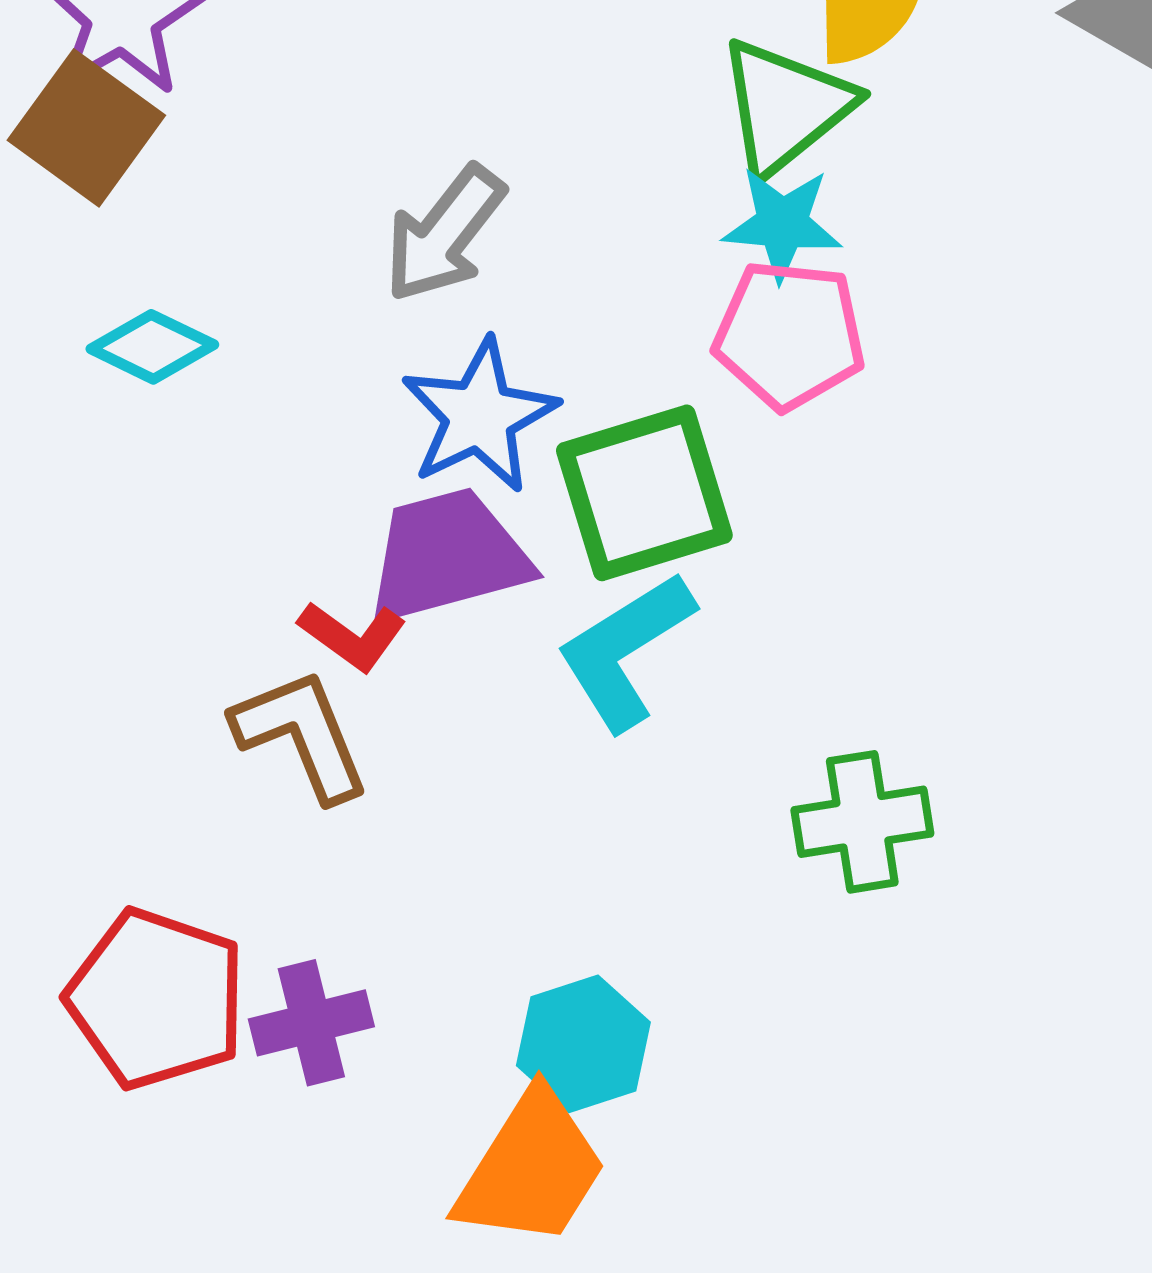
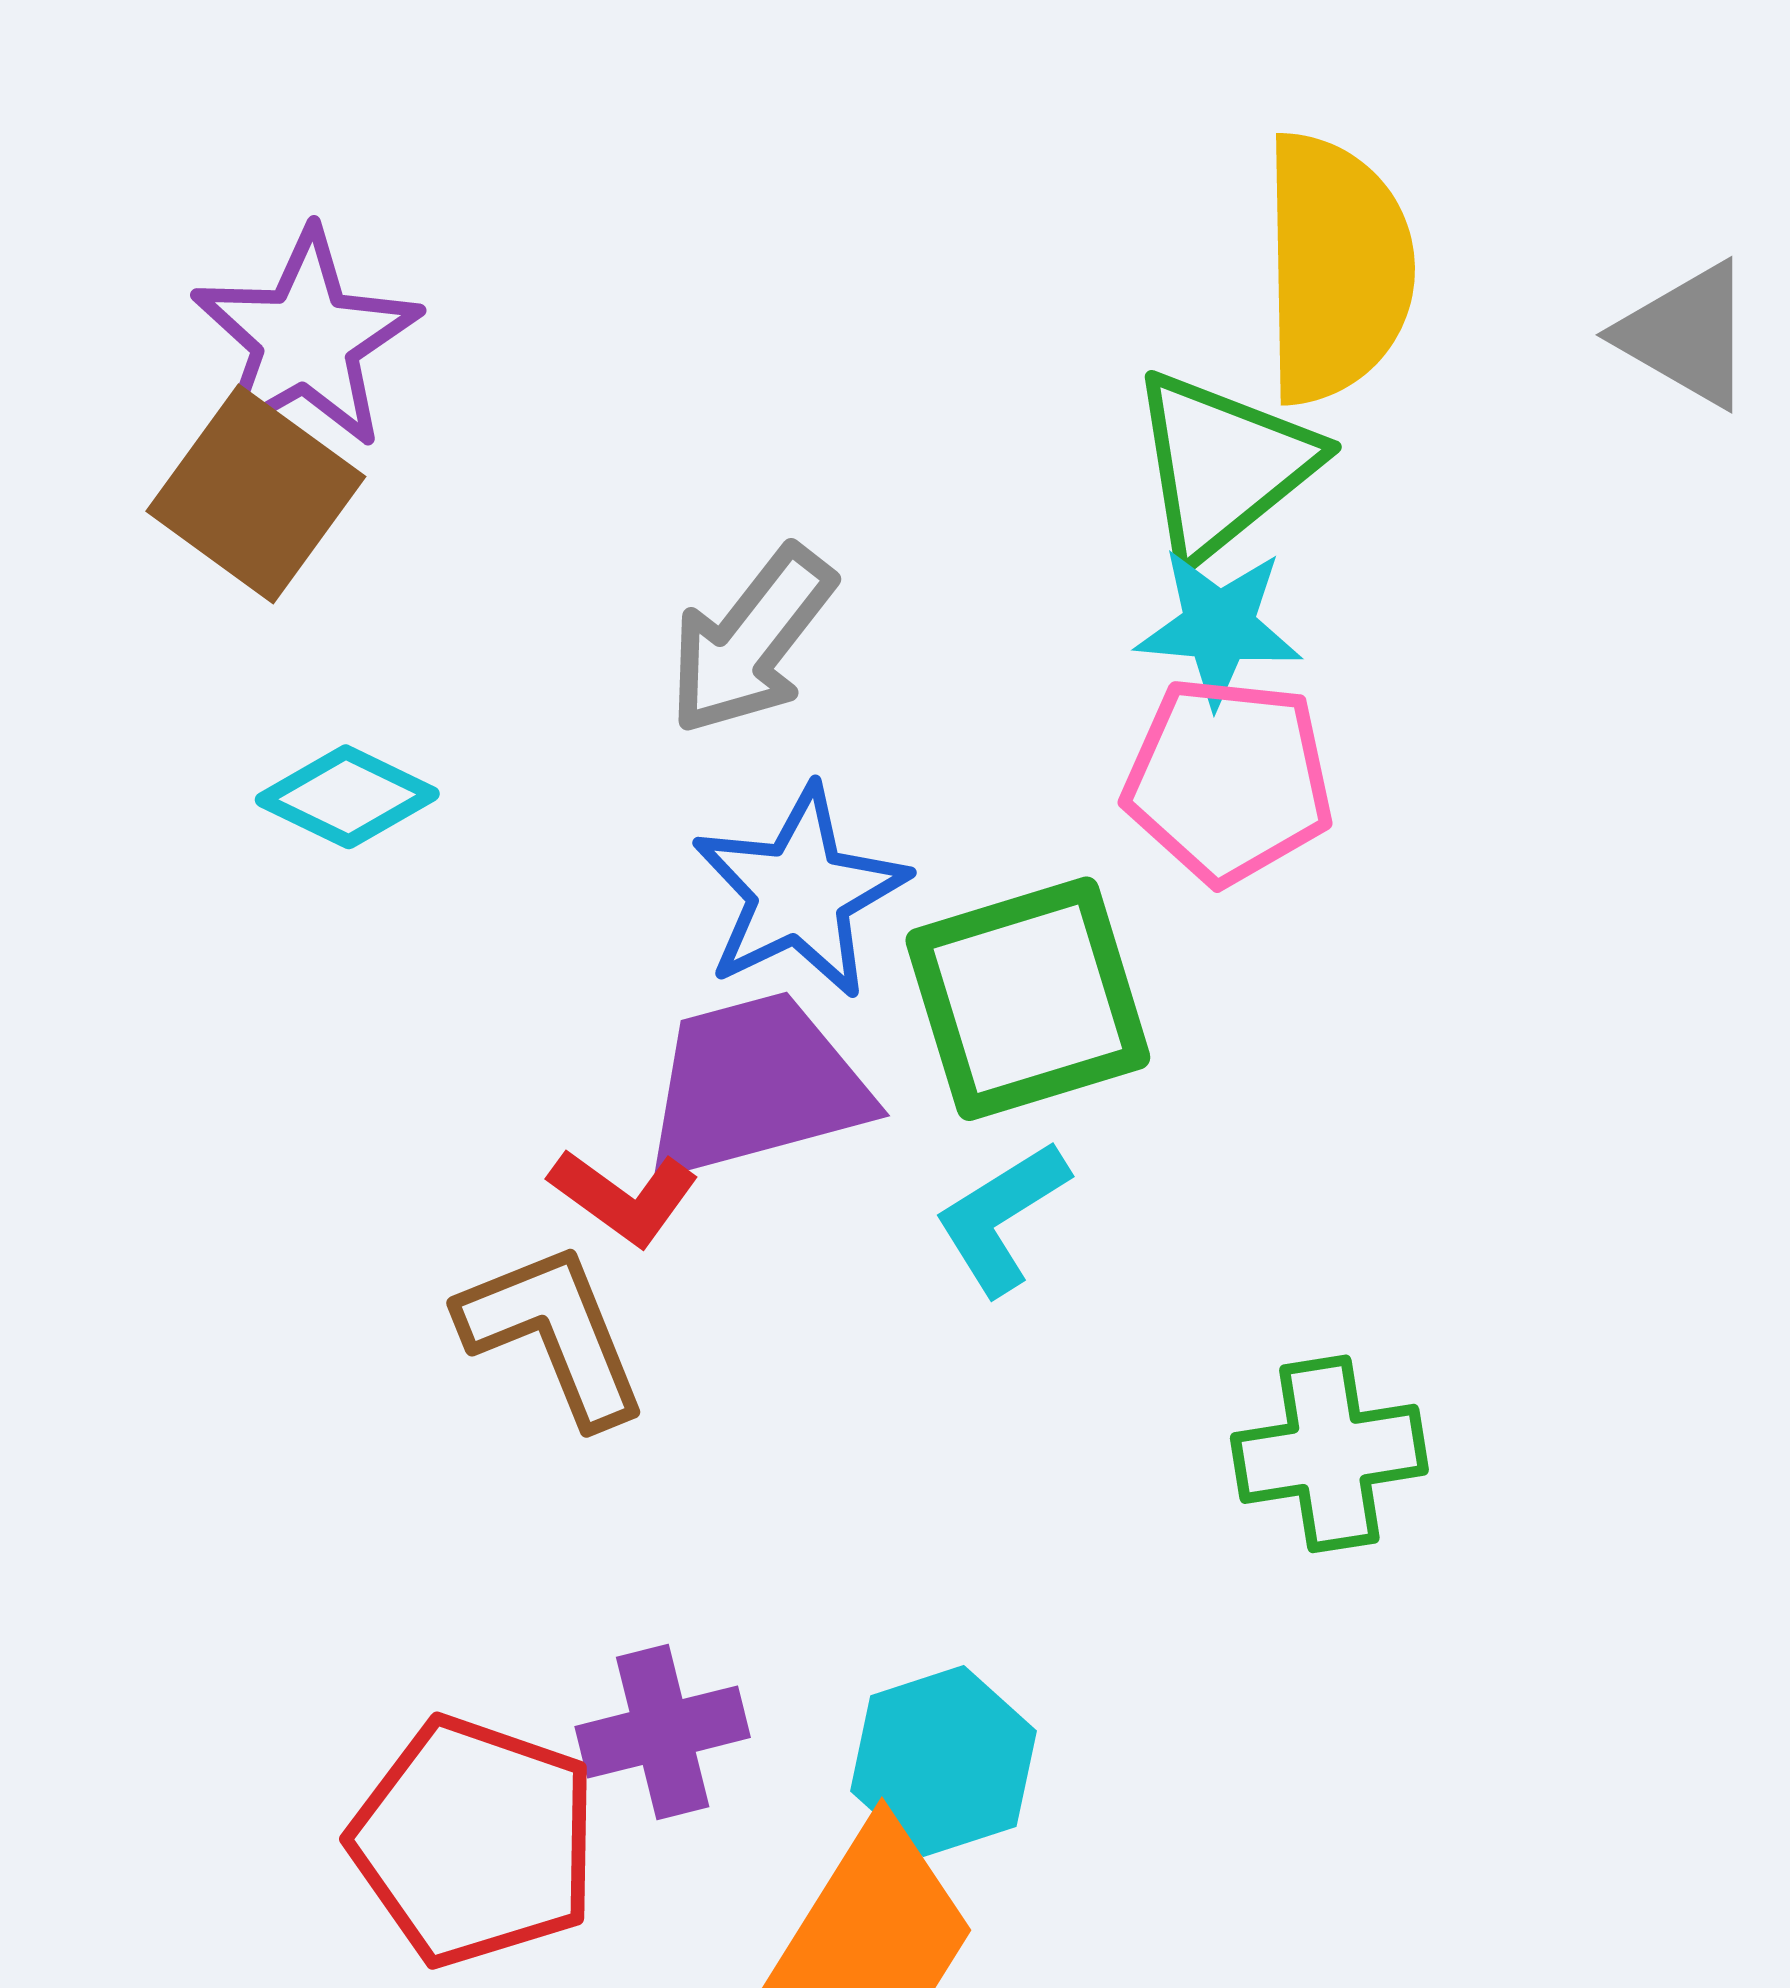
cyan L-shape: (625, 651) -> (1002, 1217), size x0.7
red pentagon: (156, 999) -> (475, 1841), moved
purple cross: (311, 1023) -> (663, 1732), moved

